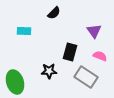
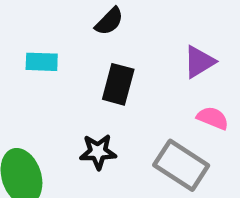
purple triangle: (94, 31) -> (199, 62), turned 35
black rectangle: (70, 52) -> (118, 84), moved

